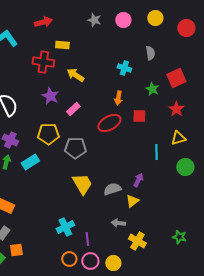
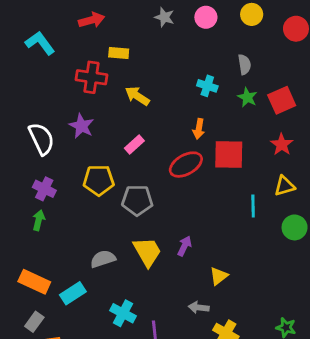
green star: (152, 89) -> (247, 97), moved
purple star: (50, 96) -> (81, 126), moved
red square: (139, 116) -> (229, 155), size x1.6
cyan rectangle: (30, 162) -> (73, 293), moved
purple arrow: (138, 180) -> (184, 246), moved
gray semicircle: (112, 189) -> (103, 259), moved
cyan cross: (65, 227) -> (123, 313), turned -36

